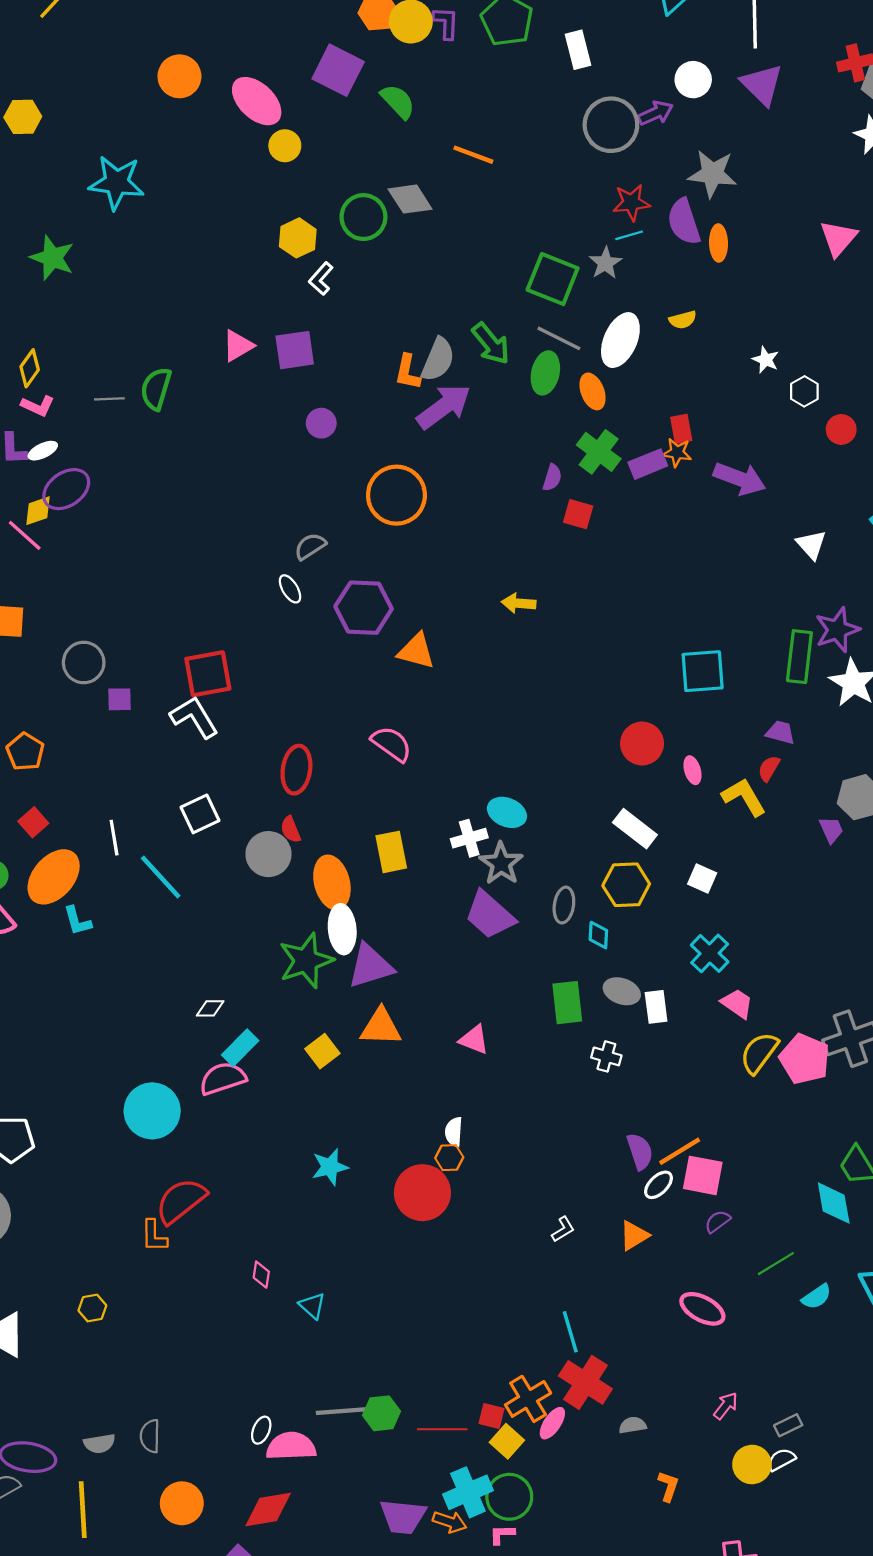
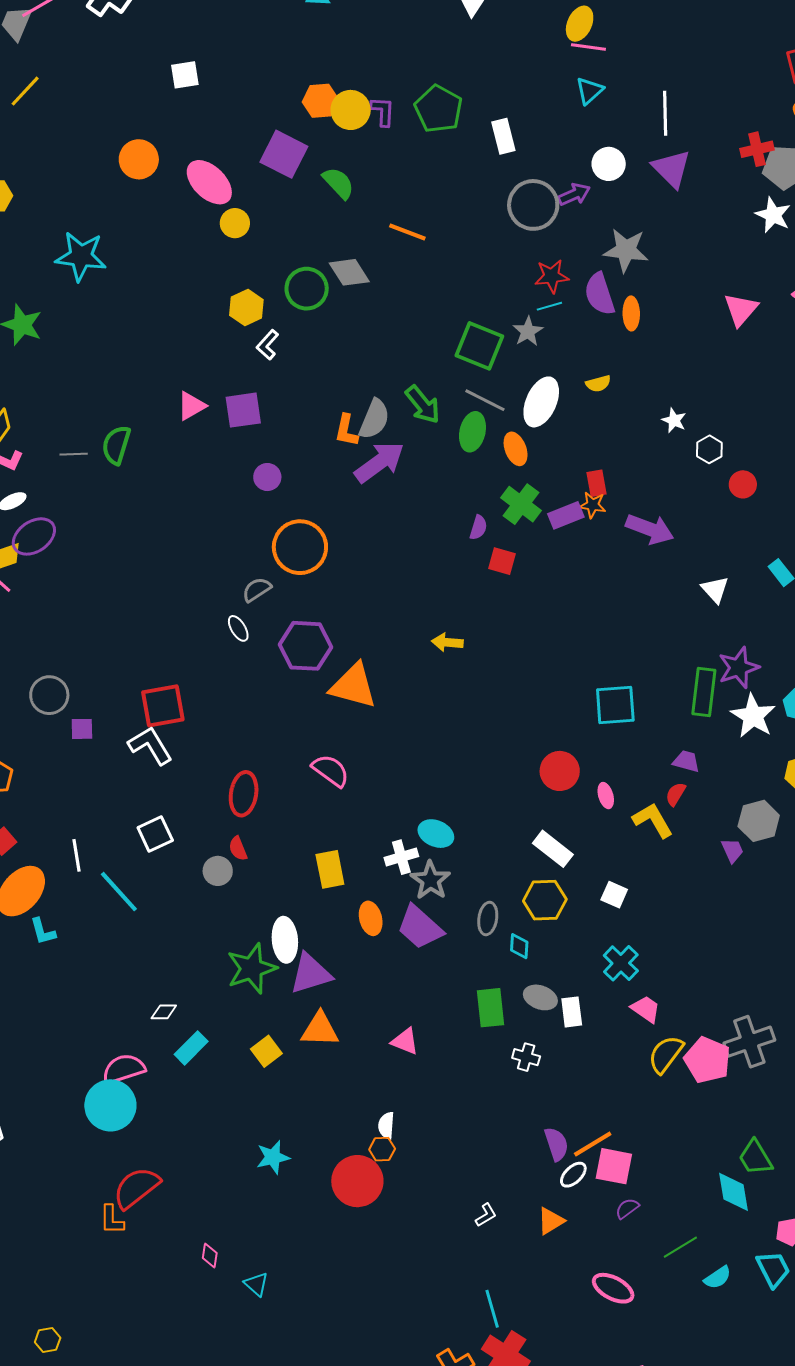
orange circle: (396, 495) -> (300, 547), moved
orange triangle: (416, 651) -> (353, 686), size x1.4
gray circle: (268, 854) -> (218, 871), size x0.7
orange ellipse: (332, 883) -> (371, 918), moved, size x0.7
pink semicircle: (223, 1078) -> (124, 1069), moved
yellow hexagon: (92, 1308) -> (48, 1340), moved

